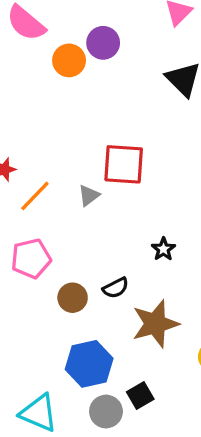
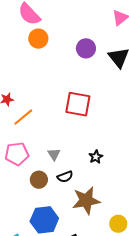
purple circle: (103, 43) -> (86, 48), moved
orange circle: (69, 60) -> (38, 39), moved
gray triangle: (89, 195) -> (54, 154), moved, turned -32

